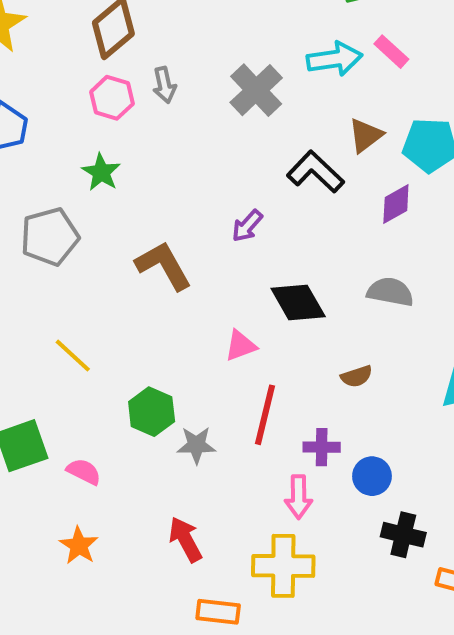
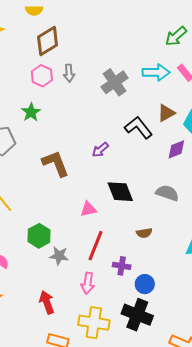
pink arrow: (299, 497) -> (88, 283), moved
black cross: (403, 535) -> (137, 315), moved, size x1.4

